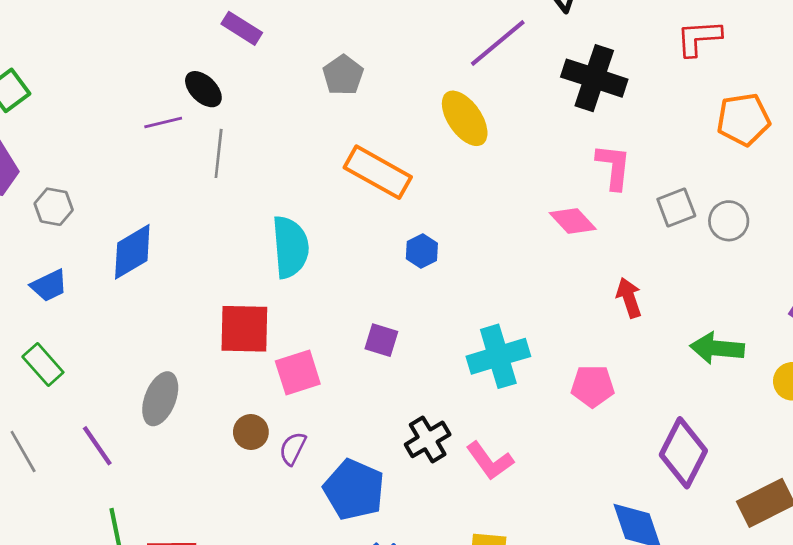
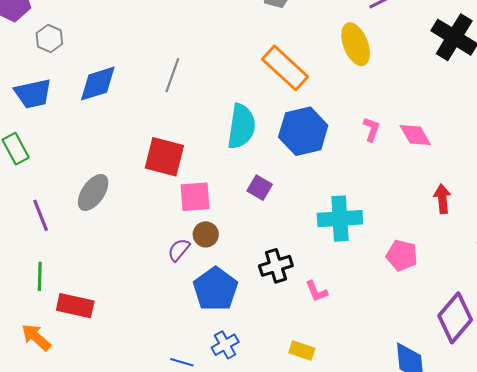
gray line: (219, 153) -> (172, 75), moved
pink L-shape: (614, 167) -> (371, 129), moved, size x0.7
cyan semicircle: (290, 247) -> (241, 126), moved
blue hexagon: (422, 251) -> (303, 131), size x2.0
blue trapezoid: (49, 285) -> (33, 94), size x1.4
brown circle: (251, 432) -> (206, 234), moved
pink L-shape: (490, 461) -> (316, 291), size x0.7

